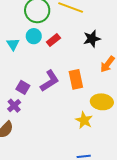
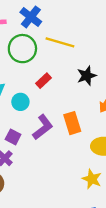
cyan circle: (34, 36) -> (20, 102), moved
yellow star: (84, 120) -> (92, 179), moved

